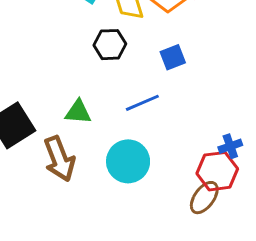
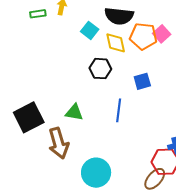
blue line: (142, 103) -> (119, 110), turned -65
cyan circle: (128, 161) -> (96, 173), moved

